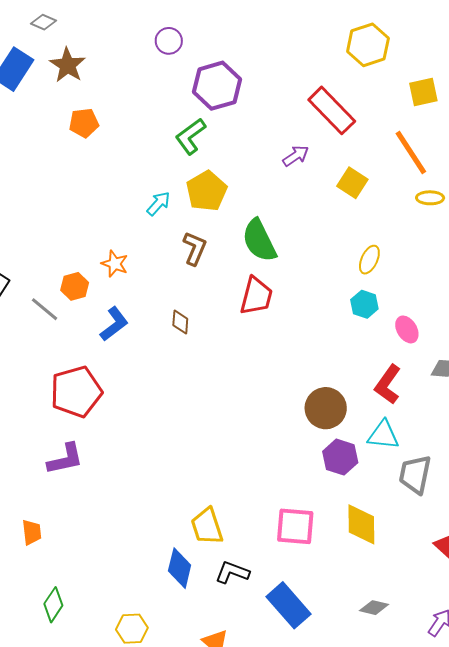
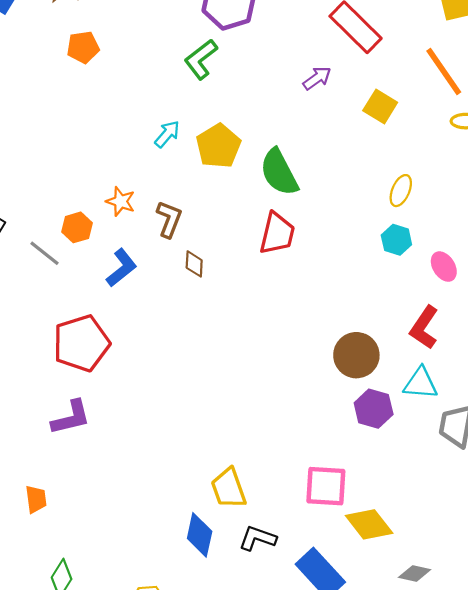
yellow pentagon: (207, 191) -> (218, 146), moved
brown L-shape: (195, 248) -> (169, 219), moved
yellow diamond: (361, 524) -> (369, 524), moved, turned -36

